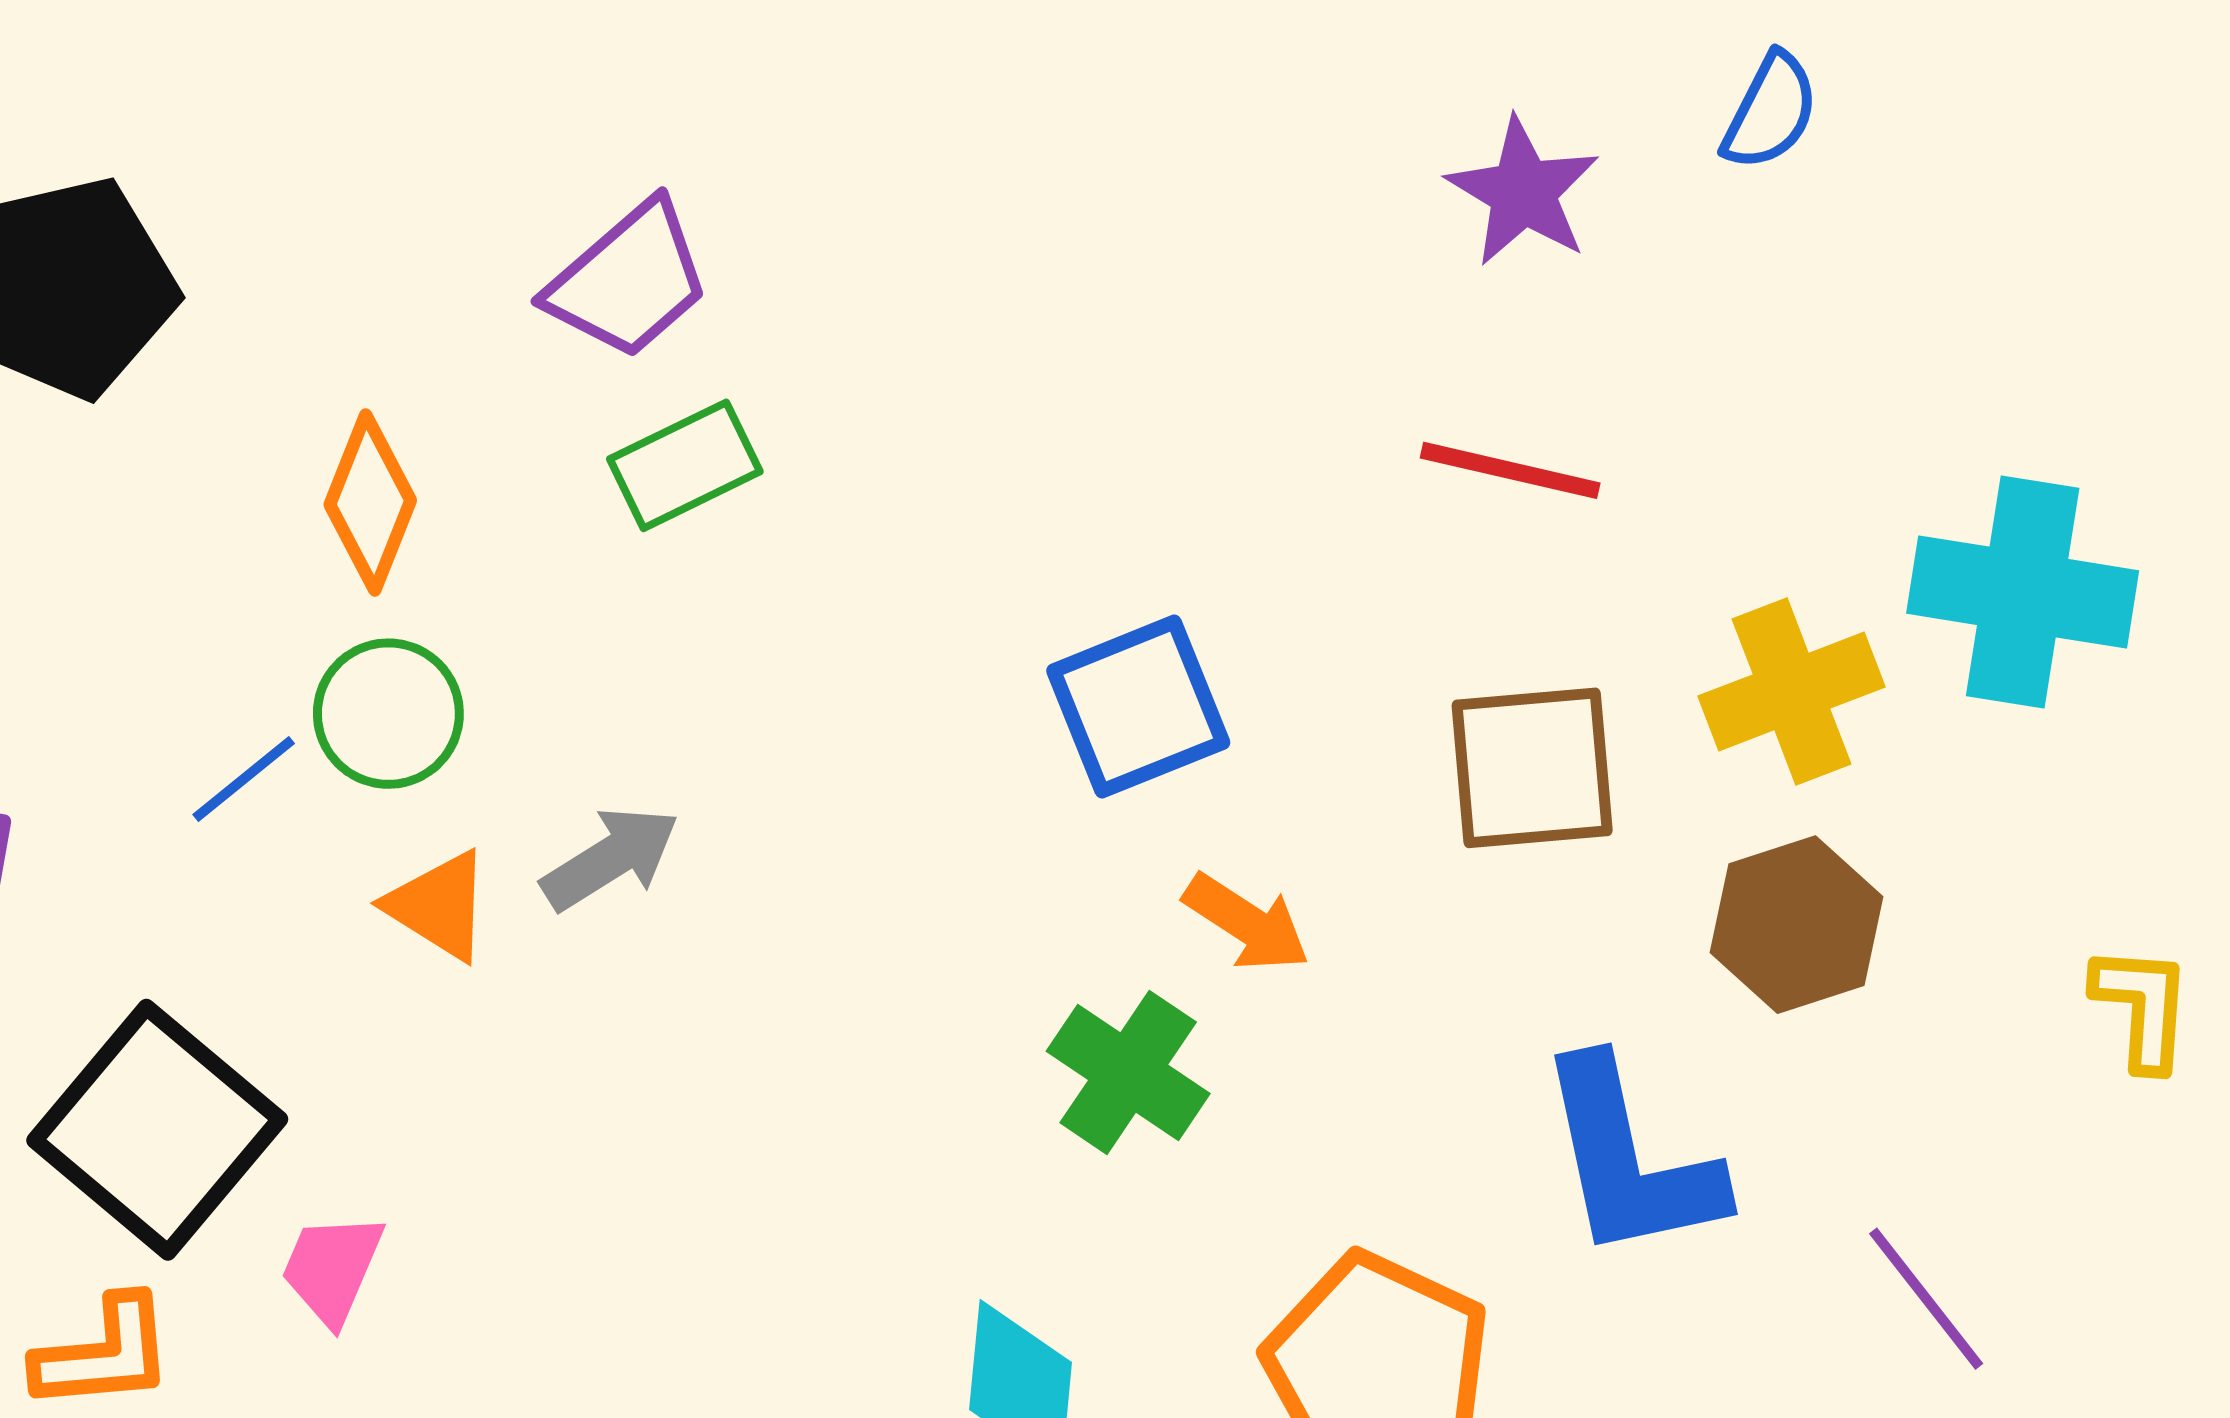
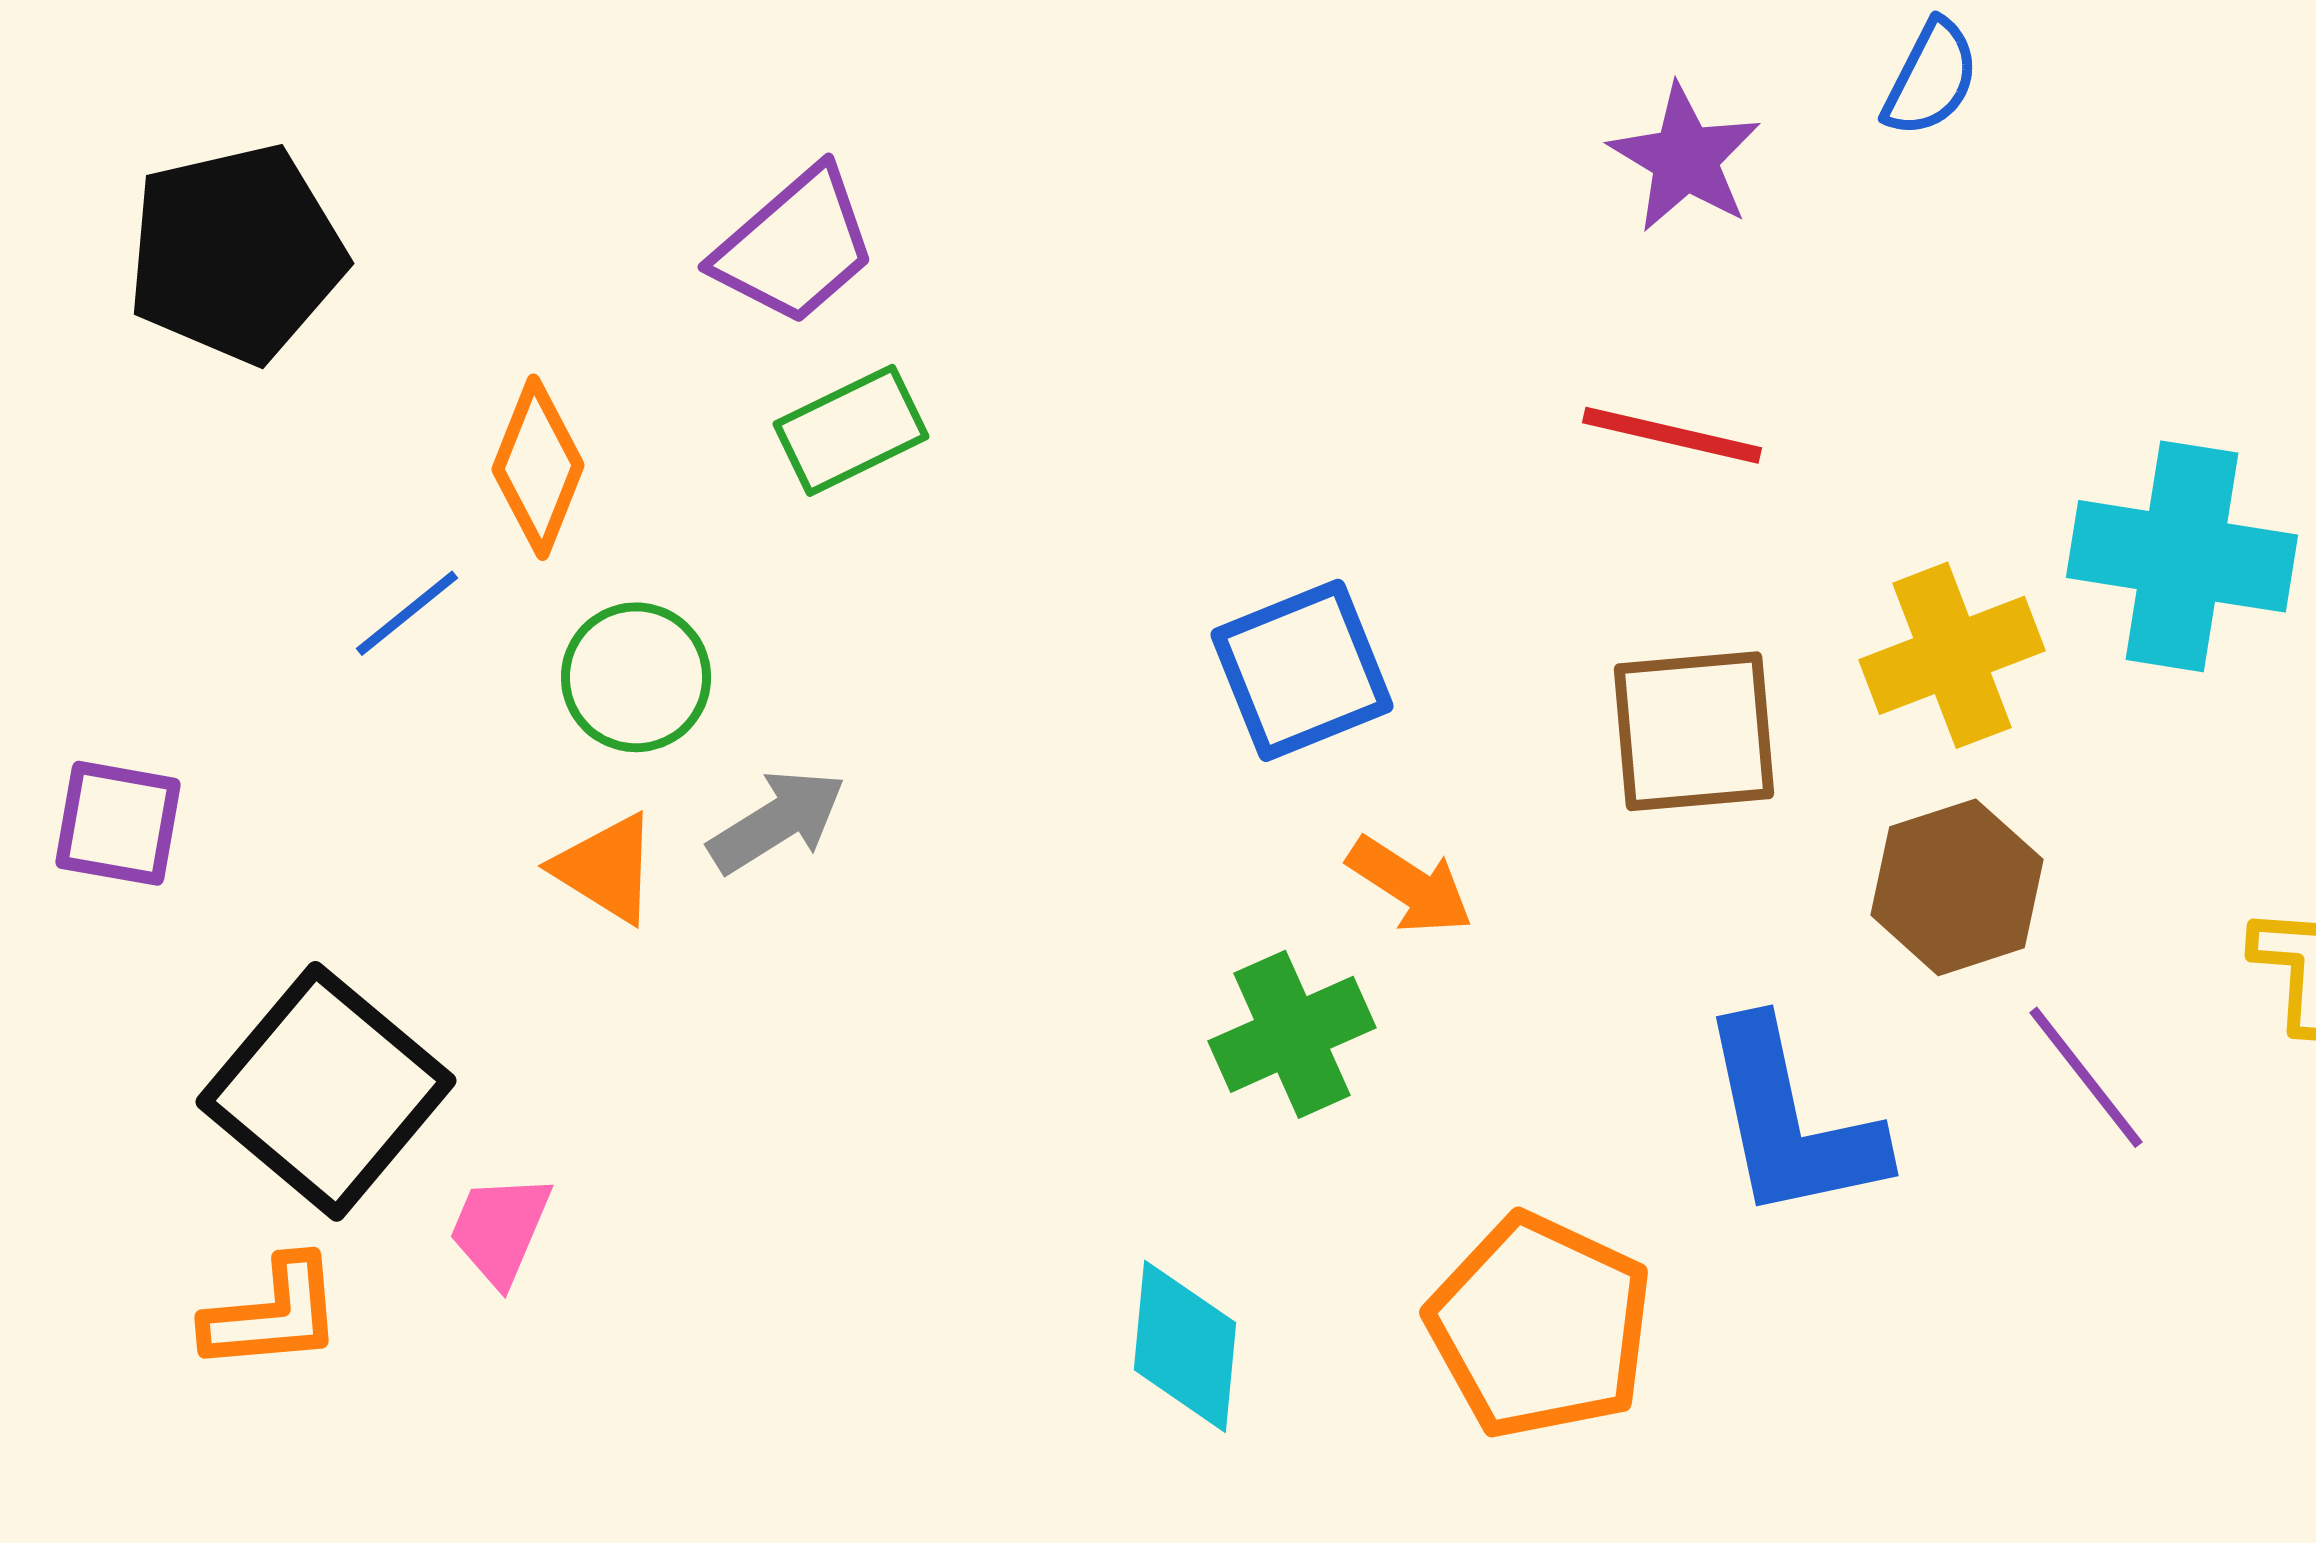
green circle: (388, 714) -> (636, 677), moved
blue line: (244, 779) -> (407, 613), moved
green cross: (1128, 1072) -> (1292, 1034), turned 32
purple line: (1926, 1299) -> (2086, 1077), moved

